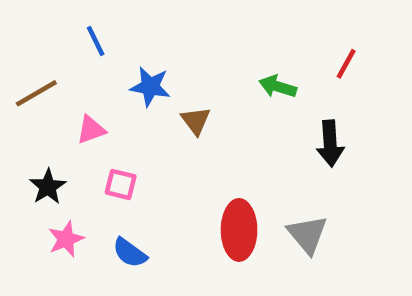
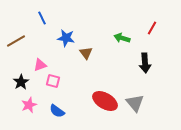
pink triangle: (91, 130) -> (40, 65), moved
red ellipse: (239, 230) -> (105, 101), turned -60

